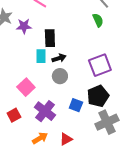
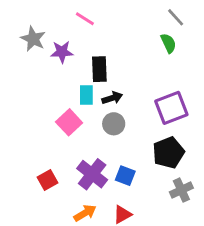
pink square: (26, 87) -> (69, 122), moved
blue square: (76, 105) -> (125, 176), moved
gray cross: (107, 122) -> (181, 190), size x0.7

